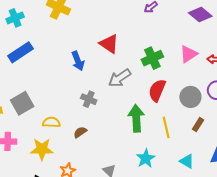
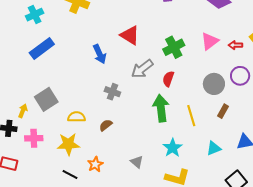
red semicircle: (157, 90) -> (168, 79), moved, size x0.7
cyan triangle: (187, 161) -> (214, 148), turned -49

